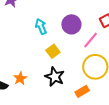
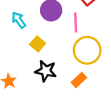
pink line: (91, 40) -> (76, 22), turned -30

